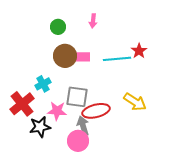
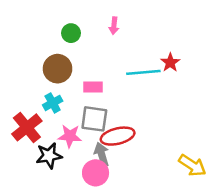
brown circle: (65, 56) -> (58, 69), moved
pink rectangle: (82, 57) -> (93, 87), moved
yellow arrow: (135, 102) -> (192, 165), moved

